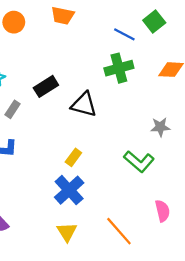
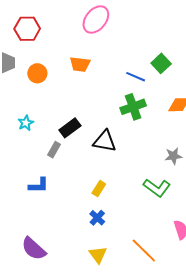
gray rectangle: (12, 109) -> (54, 150), moved
blue cross: (69, 190) -> (97, 218), size x0.6

